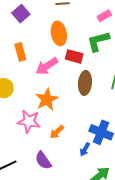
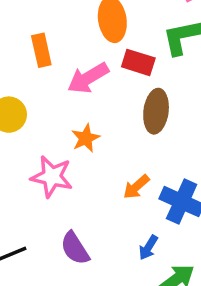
orange star: (47, 99) -> (86, 138), size x0.7
orange arrow: (57, 132) -> (136, 187), moved
blue arrow: (85, 149) -> (148, 247), moved

